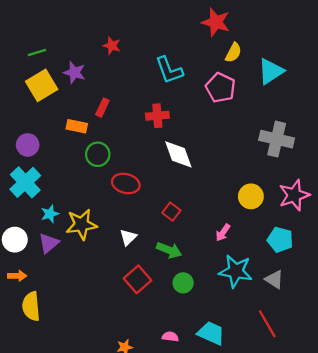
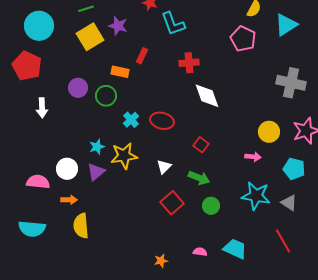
cyan L-shape: (169, 70) -> (173, 24), moved
green circle: (98, 154) -> (106, 96), moved
cyan cross: (25, 182) -> (131, 120), moved, size x0.6
pink arrow: (223, 233) -> (253, 157), moved, turned -119

